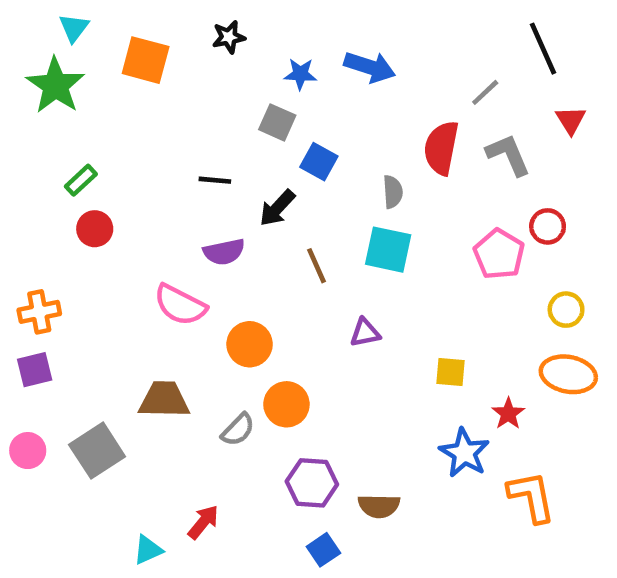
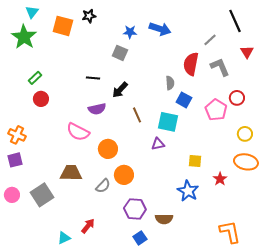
black star: (229, 37) -> (89, 16), moved
blue square: (319, 162) -> (184, 100), moved
cyan square: (388, 250) -> (168, 122), moved
orange cross: (39, 312) -> (17, 135), turned 36
blue star: (464, 453) -> (188, 191), moved
orange L-shape: (531, 497) -> (230, 232), moved

